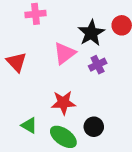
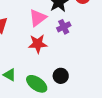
red star: (63, 103) -> (38, 44), moved

